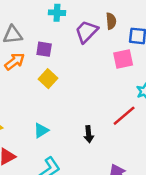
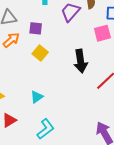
black arrow: (89, 134) -> (81, 61), moved, size x1.6

